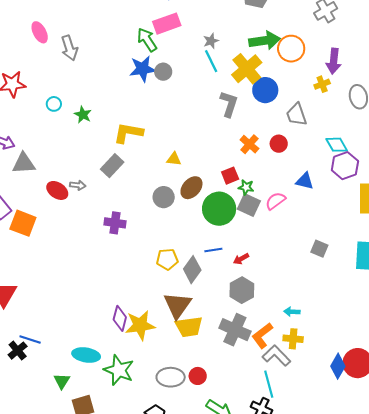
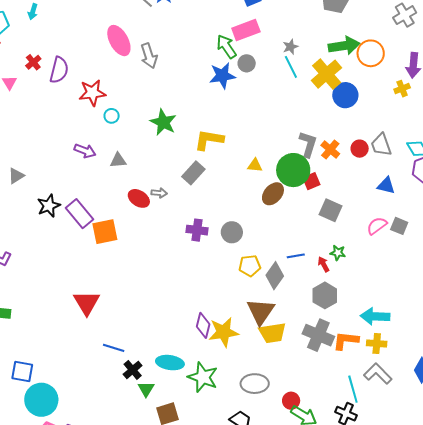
pink ellipse: (40, 32) -> (119, 41), size x1.4
gray circle: (163, 72) -> (247, 63), moved
cyan circle: (54, 104) -> (112, 116), moved
gray L-shape: (229, 104) -> (308, 144), moved
green star: (83, 115) -> (163, 122), size x1.5
gray trapezoid: (296, 115) -> (381, 145), moved
gray triangle: (24, 163) -> (118, 160), moved, size x0.7
green star: (246, 187) -> (338, 253), moved
gray circle: (164, 197) -> (232, 232), moved
pink semicircle: (276, 201) -> (377, 226), moved
green circle: (219, 209) -> (293, 170), moved
orange square: (23, 223) -> (105, 232), turned -32
gray square: (319, 249) -> (399, 226), moved
red arrow: (241, 259) -> (324, 264), turned 91
cyan arrow: (292, 312) -> (375, 316), size x1.8
orange L-shape: (262, 336) -> (346, 341), turned 44
black cross: (18, 351) -> (133, 370), moved
gray L-shape: (276, 356) -> (378, 374), moved
red circle: (198, 376) -> (291, 401), moved

